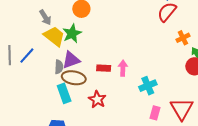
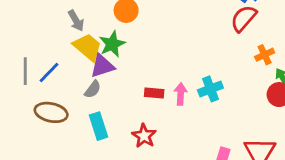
purple triangle: (71, 60) -> (102, 66), moved
gray semicircle: (59, 67) -> (93, 89), turned 32
brown ellipse: (74, 78) -> (51, 112), moved
cyan cross: (148, 86) -> (210, 89), moved

